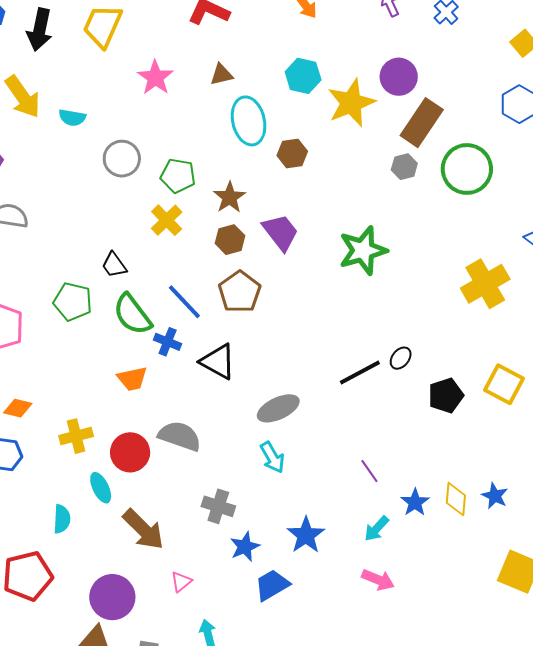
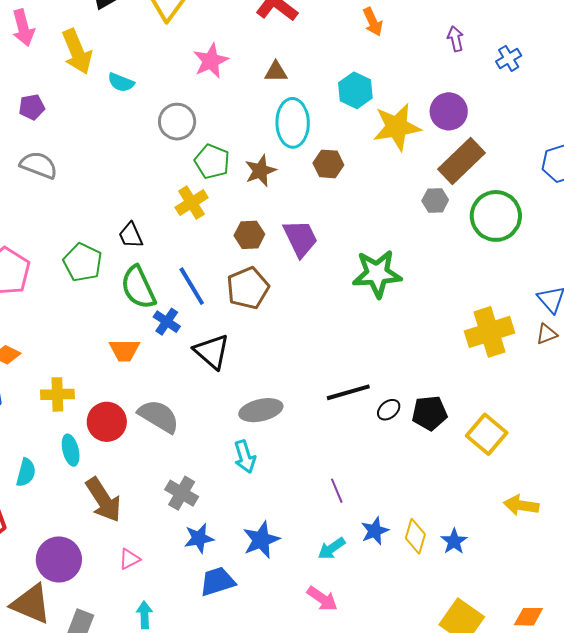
gray circle: (122, 159) -> (177, 122), moved
brown star: (230, 197) -> (260, 171), moved
black ellipse: (401, 358) -> (389, 410), moved
black pentagon: (446, 396) -> (430, 413), moved

